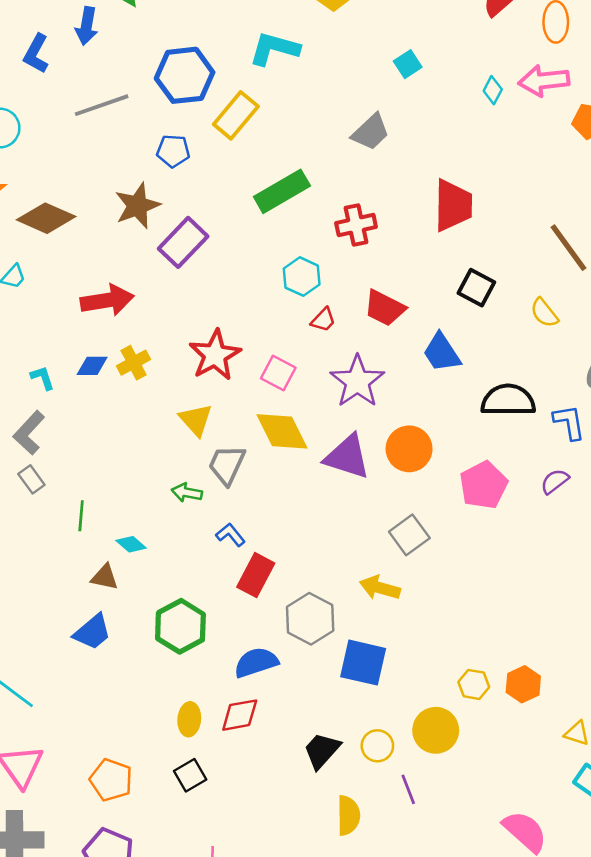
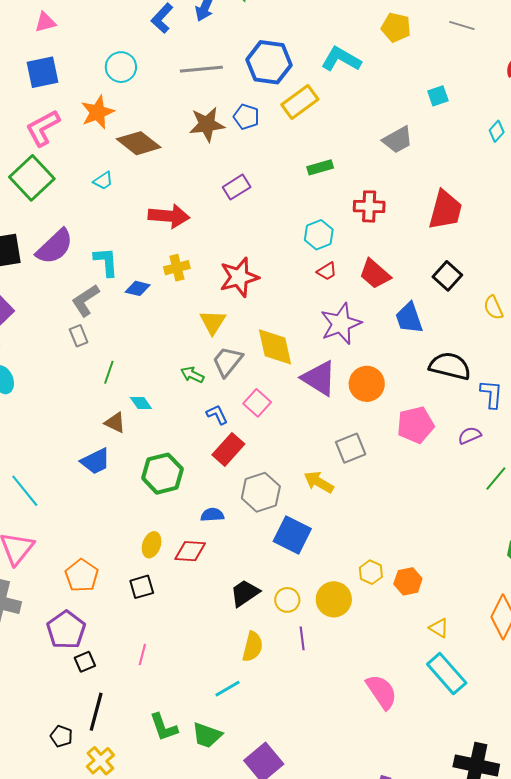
green rectangle: (282, 191) -> (320, 167), size x0.6
brown star: (137, 206) -> (207, 124), moved
purple rectangle: (183, 242) -> (237, 187), size x0.7
blue diamond: (92, 366) -> (138, 288), moved
pink square: (278, 373) -> (257, 403), moved
cyan L-shape: (43, 378) -> (106, 262), size x1.5
blue semicircle: (256, 662) -> (212, 515), size x0.7

